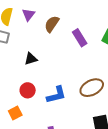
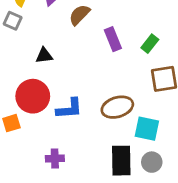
red circle: (28, 90) -> (33, 96), size x1.6

